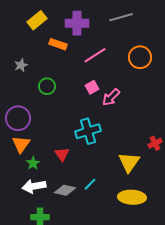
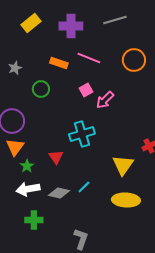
orange rectangle: (58, 44) -> (59, 63), moved
pink line: (95, 55) -> (89, 58), turned 55

